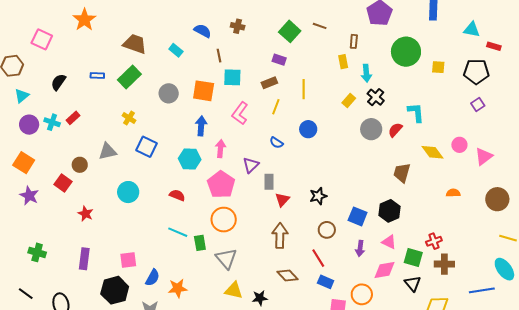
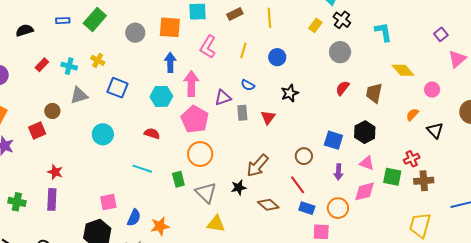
black semicircle: (58, 82) -> (24, 30), turned 42
purple square: (478, 105) -> (441, 34), moved
yellow line: (276, 107) -> (243, 50), moved
cyan cross: (52, 122) -> (69, 66), moved
red semicircle: (395, 130) -> (342, 88), moved
blue semicircle: (276, 143) -> (248, 85), moved
pink circle: (459, 145) -> (432, 90), moved
pink arrow: (220, 149) -> (191, 84), size x1.4
pink triangle: (484, 156) -> (457, 59), moved
purple triangle: (251, 165) -> (223, 98), turned 30
red square: (63, 183) -> (37, 131), turned 36
orange semicircle: (453, 193) -> (412, 115), moved, turned -40
black star: (318, 196) -> (290, 93), moved
red triangle: (282, 200) -> (268, 117), moved
red star: (86, 214) -> (55, 172), moved
cyan line: (178, 232) -> (142, 169), moved
brown arrow: (280, 236) -> (258, 166), turned -135
purple rectangle: (84, 259) -> (52, 199), moved
black triangle: (413, 284) -> (435, 130), moved
orange circle: (362, 294) -> (338, 208), moved
black star: (260, 298) -> (239, 188), moved

